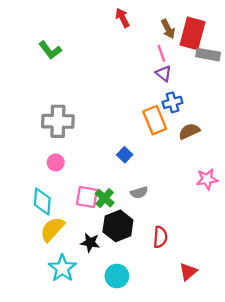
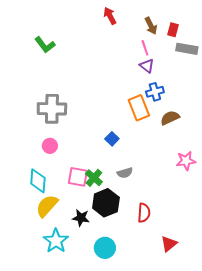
red rectangle: (193, 33) -> (173, 30), size x0.5

